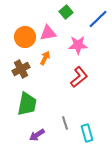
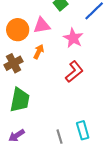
pink star: (78, 45) -> (73, 38), turned 30
gray line: (65, 123) -> (60, 137), moved
purple arrow: (37, 135) -> (17, 136), moved

